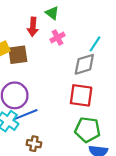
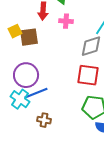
pink cross: (57, 38) -> (66, 21), turned 32

